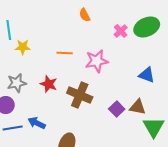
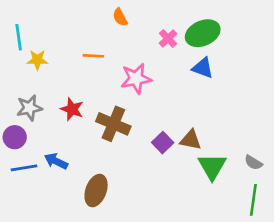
orange line: (65, 53) -> (93, 56), moved
blue triangle: (147, 75) -> (203, 68), moved

